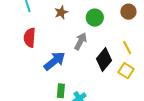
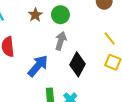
green circle: (95, 18) -> (60, 15), moved
black diamond: (104, 60) -> (78, 64), moved

